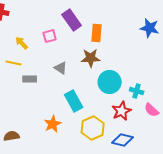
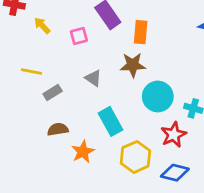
yellow arrow: (22, 43) -> (42, 25), moved
gray rectangle: (30, 79) -> (53, 93), turned -32
brown semicircle: (12, 136) -> (58, 129), moved

